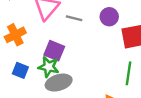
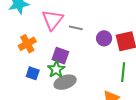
purple circle: (109, 17) -> (104, 38), moved
green star: (49, 67) -> (56, 69), turned 30

